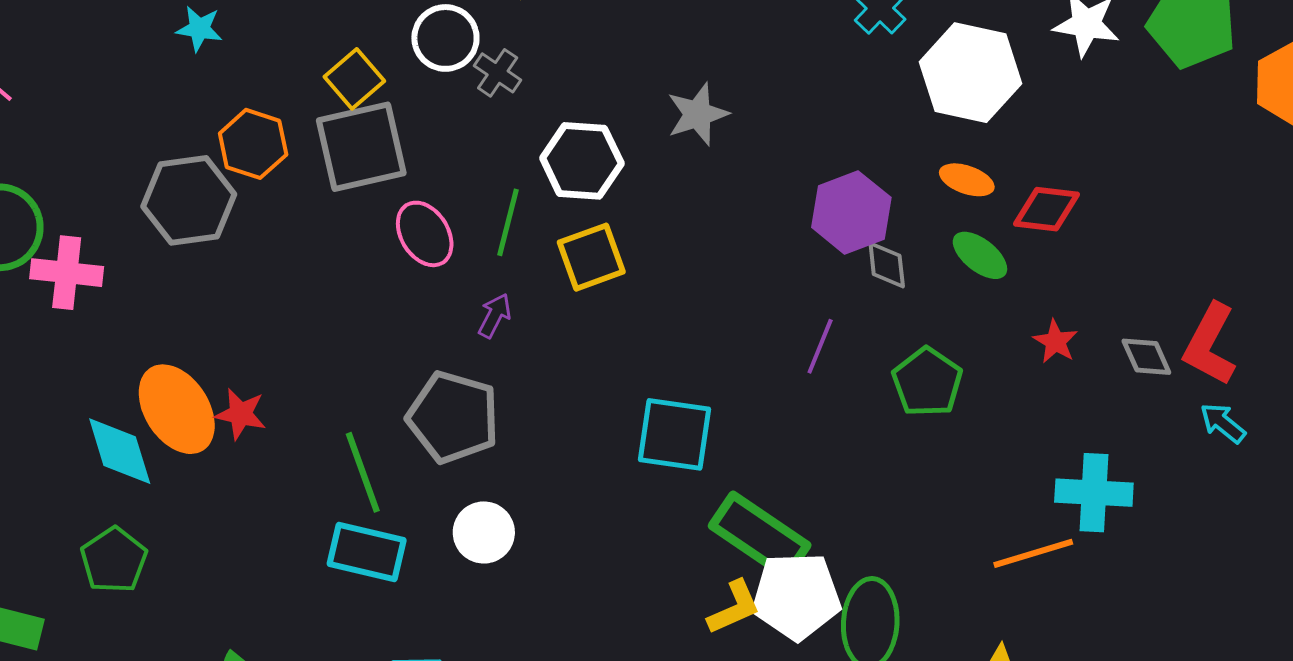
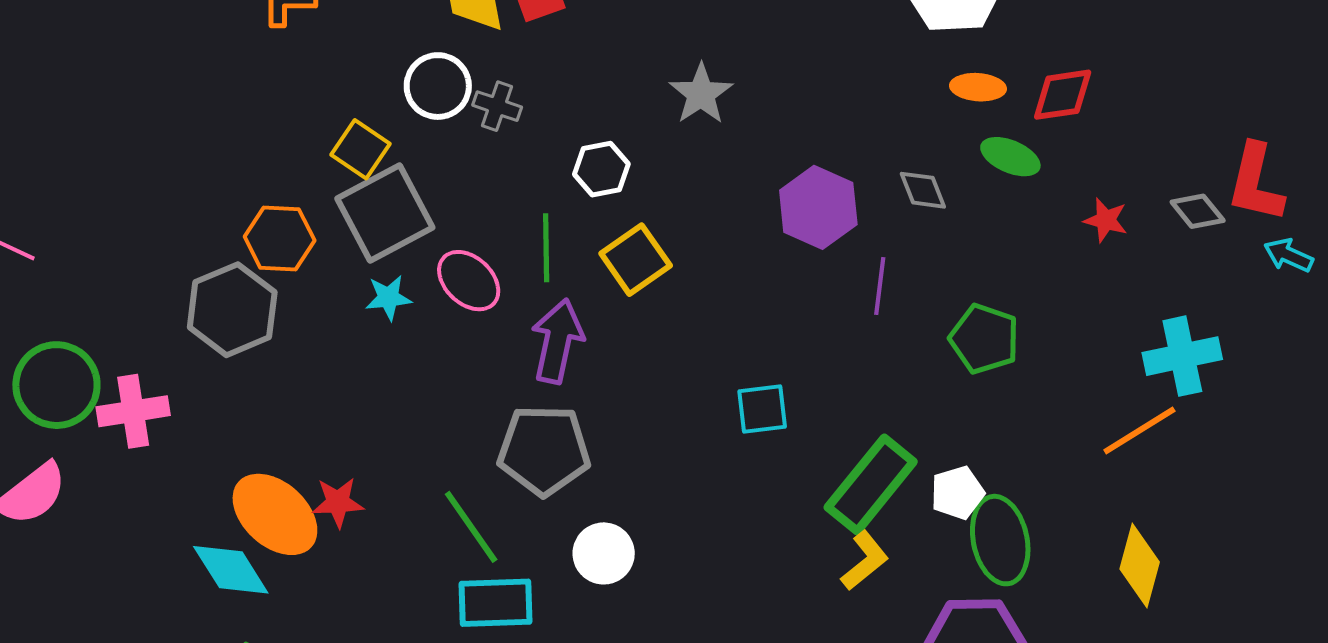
cyan star: (199, 29) -> (388, 298), moved
white hexagon: (582, 161) -> (601, 169), size x0.7
purple hexagon: (851, 212) -> (818, 207), moved
purple arrow: (495, 316) -> (557, 341), size x1.8
green pentagon: (927, 382) -> (984, 339), moved
cyan square: (674, 434) -> (762, 409), size x0.7
green rectangle: (760, 536) -> (871, 485), turned -70
white pentagon: (796, 596) -> (957, 493), moved, size x0.6

